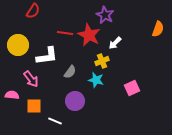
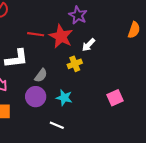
cyan star: (96, 80) -> (64, 98), moved
pink square: (132, 88) -> (115, 98), moved
purple circle: (75, 101) -> (36, 97), moved
white line: (55, 121) -> (57, 125), moved

